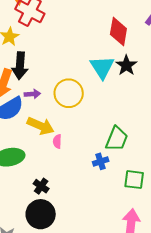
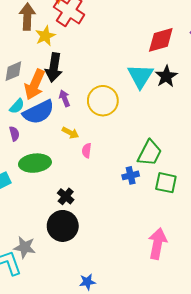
red diamond: (118, 32) -> (161, 40), turned 60
purple arrow: (32, 94) -> (65, 98), turned -112
yellow arrow: (41, 126) -> (70, 133), size x0.6
green square: (134, 180) -> (166, 183), moved

